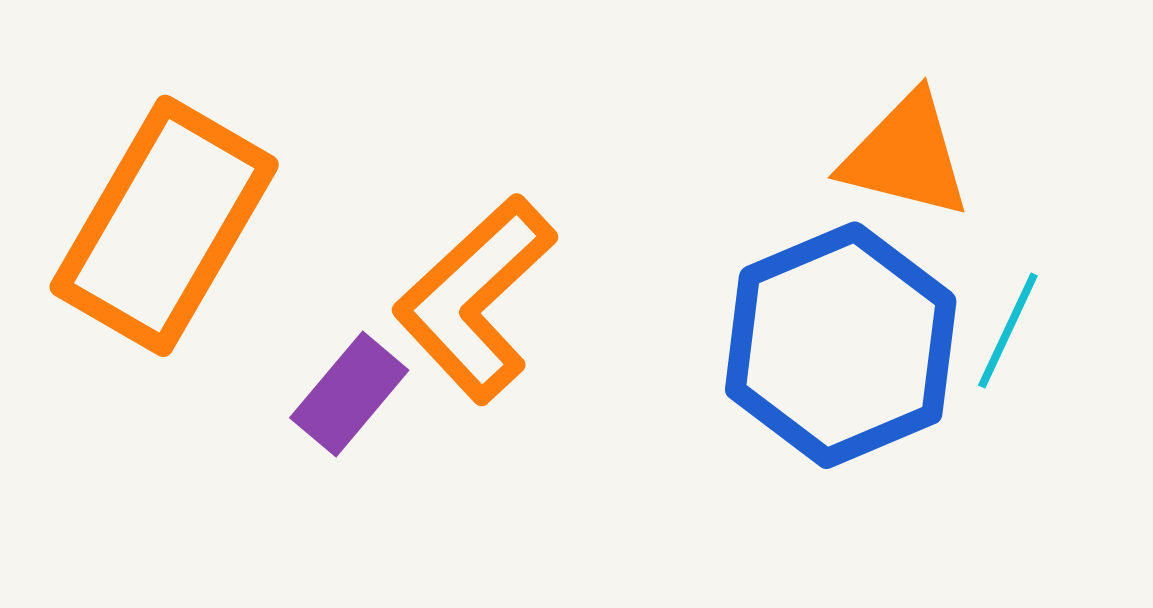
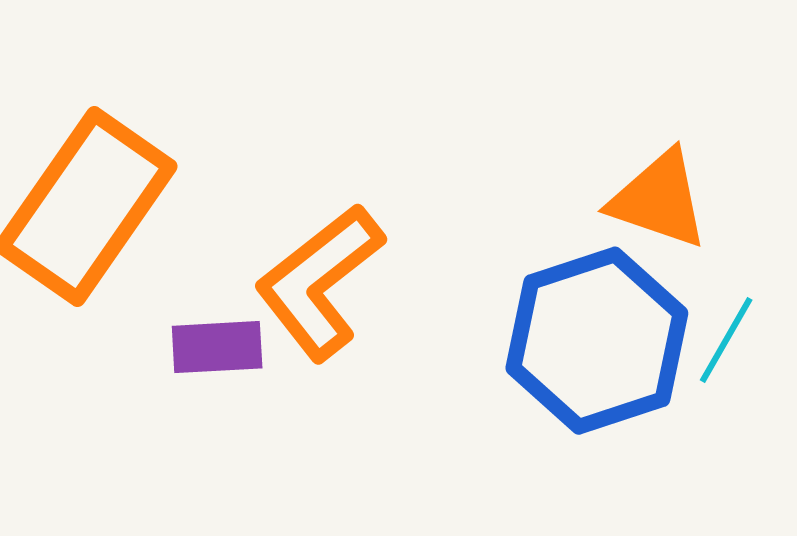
purple rectangle: (349, 394) -> (217, 347), turned 42

